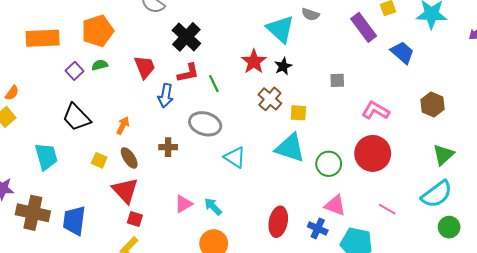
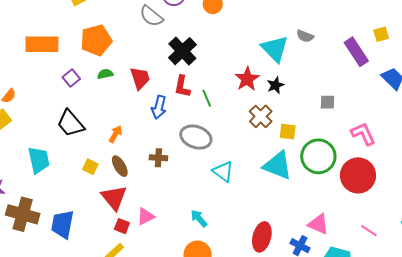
green semicircle: (100, 65) -> (105, 74), moved
red L-shape: (188, 73) -> (182, 86), turned 110
pink L-shape: (376, 111) -> (363, 134), turned 32
green circle: (329, 164) -> (318, 156), moved, size x1.4
pink triangle: (183, 204) -> (146, 216), moved

